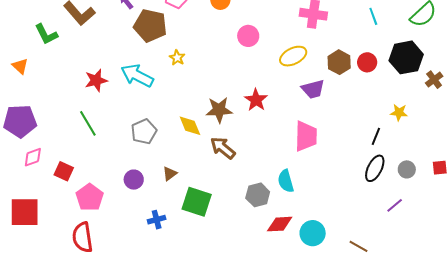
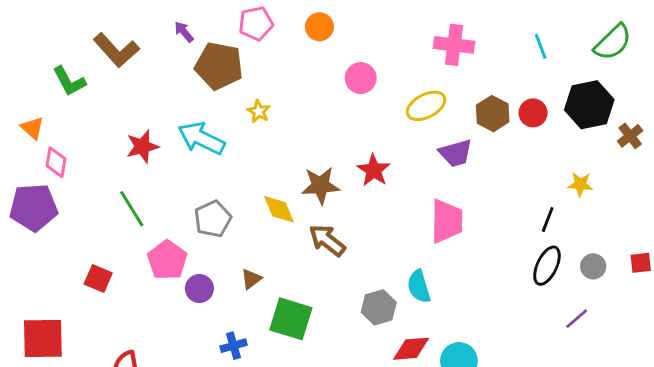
pink diamond: (33, 157) -> (56, 162), moved, turned -60
pink pentagon: (90, 197) -> (167, 260), moved

